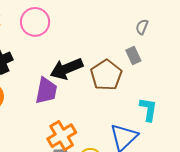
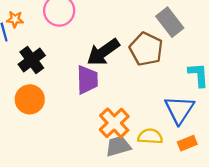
gray rectangle: (133, 55) -> (170, 22), size x1.5

